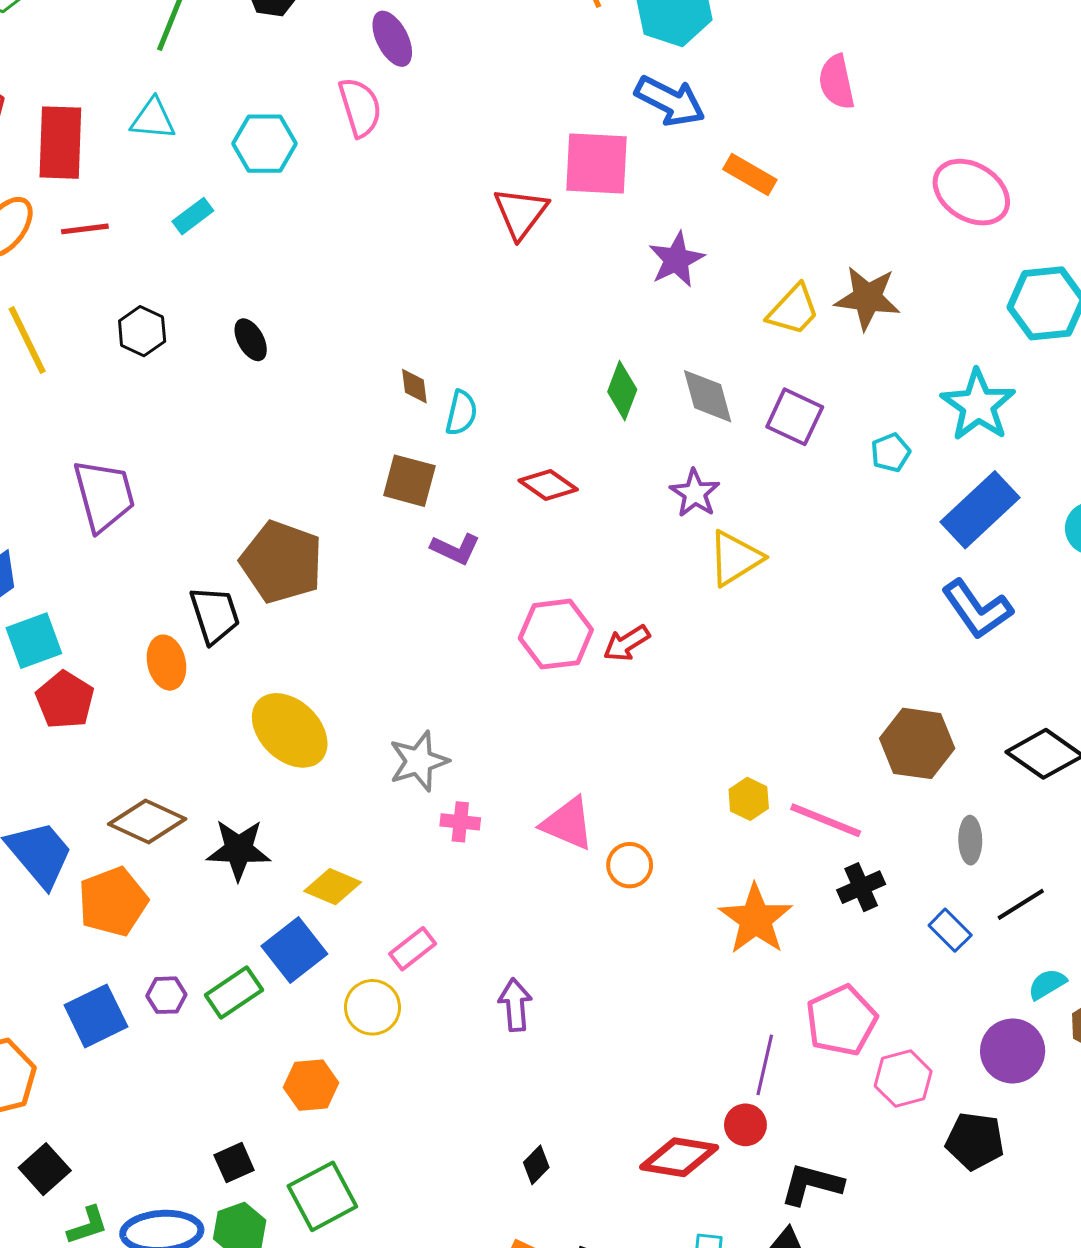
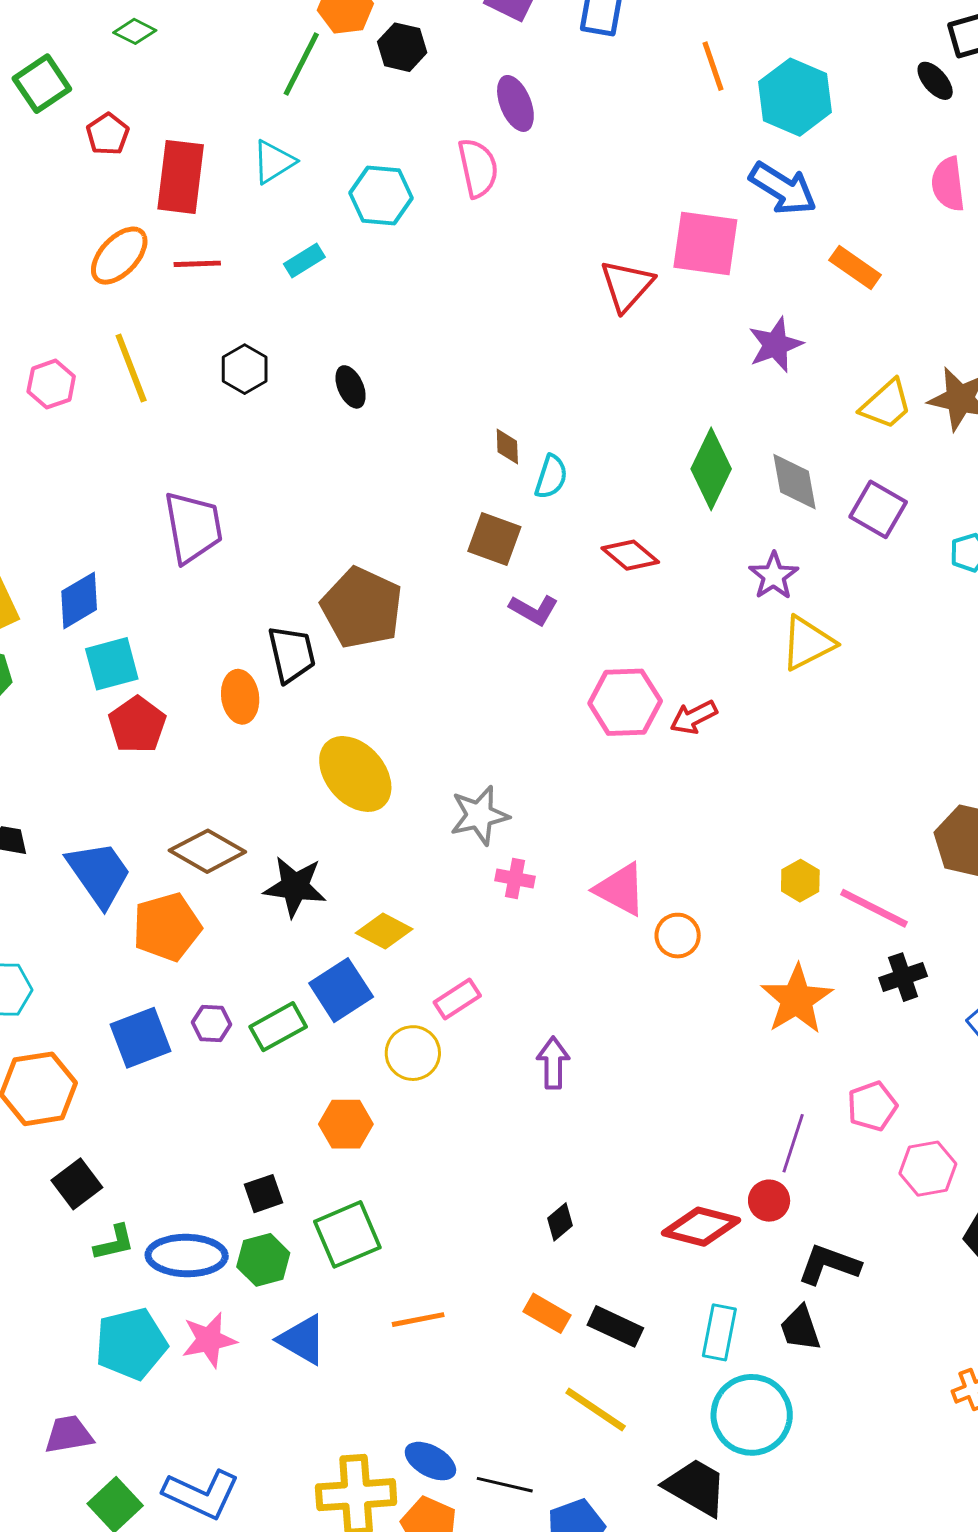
cyan triangle: (153, 119) -> (274, 162), turned -42
green diamond: (622, 391) -> (711, 469), size x1.4
pink pentagon: (841, 1020) -> (872, 1106), size x0.7

